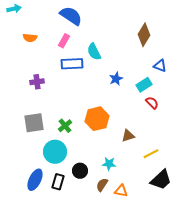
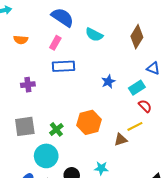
cyan semicircle: (94, 52) -> (94, 35), moved, turned -36
yellow line: (151, 154) -> (135, 126), moved

